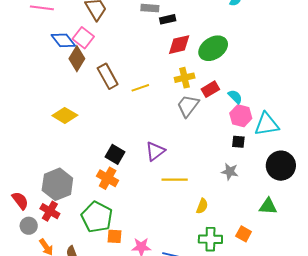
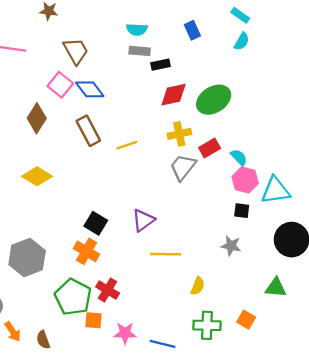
blue diamond: (63, 40) -> (90, 89), moved
brown diamond: (77, 59) -> (37, 118), moved
red cross: (50, 211) -> (108, 290), moved

